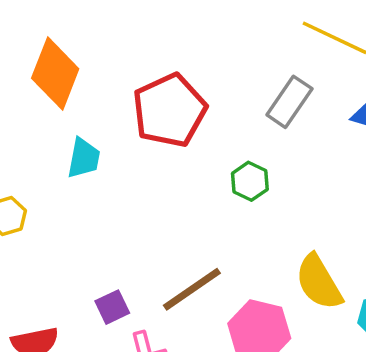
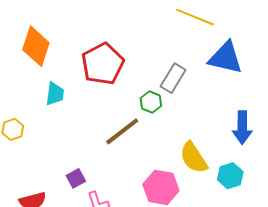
gray rectangle: (289, 102) -> (173, 78), moved
brown line: (192, 289) -> (122, 131), moved

